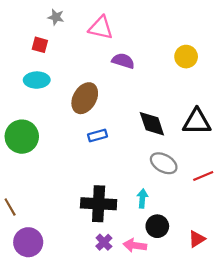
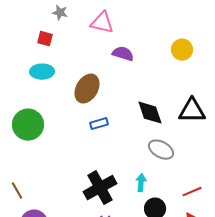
red line: (203, 176) -> (192, 192), moved
black cross: (99, 204) -> (100, 188), turned -32

